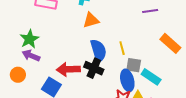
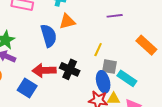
purple line: (150, 11) -> (115, 16), moved
yellow line: (122, 48) -> (98, 50), turned 40
blue semicircle: (98, 51) -> (49, 36), moved

